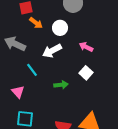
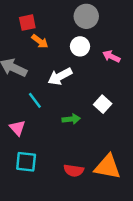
white circle: (60, 28) -> (80, 46), moved
pink arrow: (86, 47) -> (111, 56), moved

